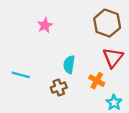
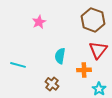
orange cross: (97, 81) -> (84, 70), turned -32
brown cross: (59, 88) -> (52, 84), moved, turned -32

